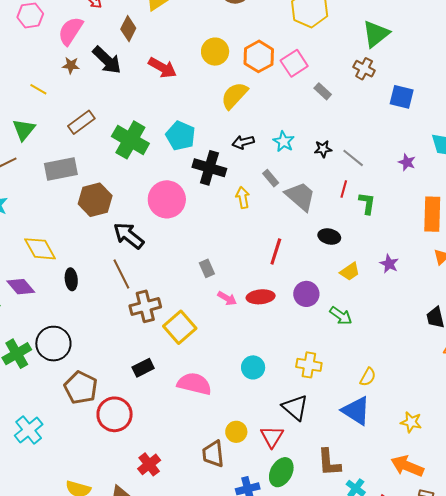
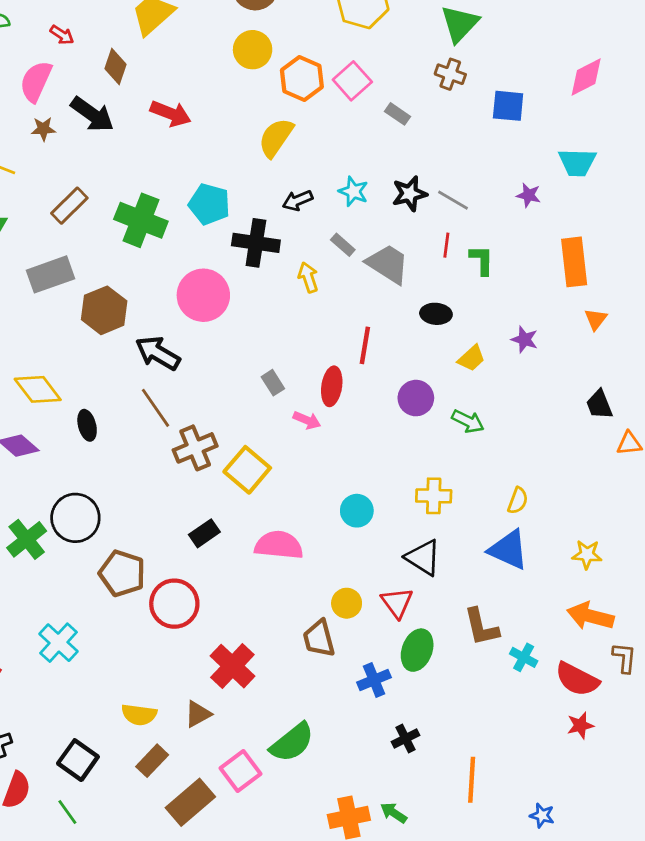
yellow circle: (215, 52) -> (253, 50), moved
black star: (323, 149) -> (410, 194), size x1.4
red ellipse: (261, 297) -> (332, 386), moved, turned -68
red cross: (149, 464) -> (232, 666), size x1.4

